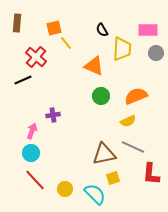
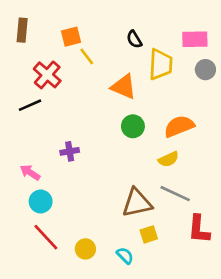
pink arrow: (32, 131) -> (30, 172), moved, turned -77
cyan semicircle: (95, 194) -> (125, 256), size x0.6

